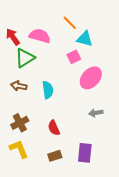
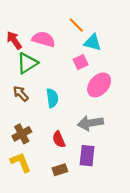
brown arrow: (19, 86) -> (21, 94), turned 35
gray arrow: (96, 113) -> (90, 123), moved, size x1.6
purple rectangle: (85, 153) -> (87, 156), moved

